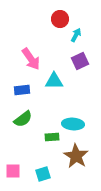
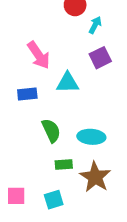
green semicircle: (23, 119) -> (51, 131), moved, turned -78
green rectangle: (52, 137) -> (64, 164), moved

